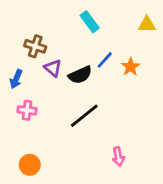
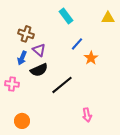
orange star: (131, 67) -> (91, 58), moved
black semicircle: (80, 75) -> (39, 70), moved
blue arrow: (16, 79) -> (22, 58), moved
pink cross: (27, 110) -> (12, 84), moved

